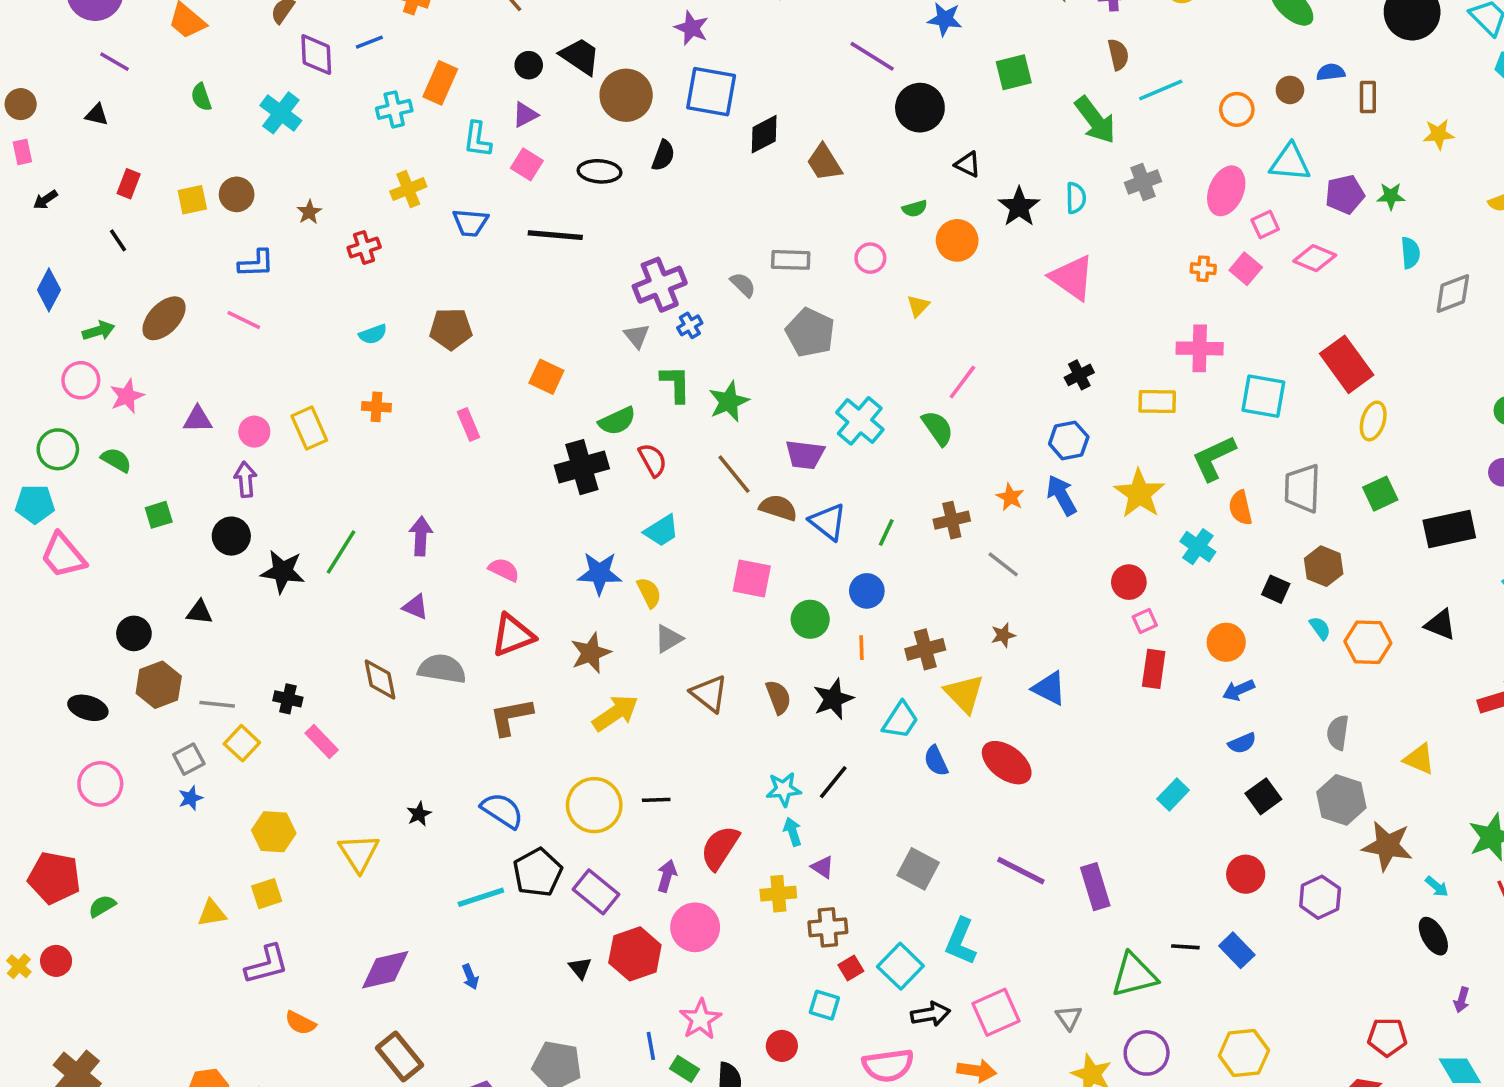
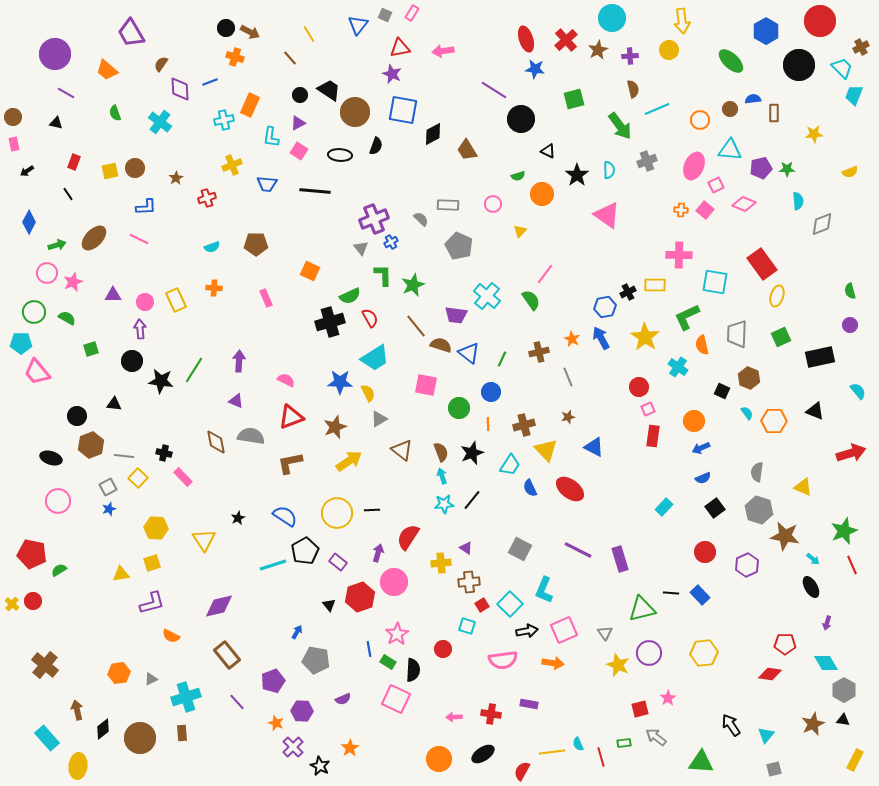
black cross: (1079, 375) -> (628, 292), moved
cyan trapezoid: (661, 531) -> (375, 358), size x1.4
gray line: (1003, 564) -> (568, 377), turned 30
cyan arrow: (792, 832) -> (442, 476), moved
purple rectangle: (596, 892) -> (338, 562), size x0.7
blue arrow: (470, 977) -> (297, 632), moved, turned -128

